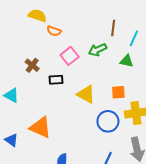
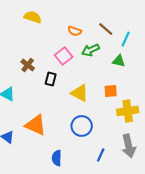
brown line: (113, 28) -> (106, 29), turned -56
orange semicircle: (54, 31) -> (75, 31), moved
black rectangle: (56, 80) -> (51, 79), turned -72
blue circle: (108, 121) -> (82, 126), moved

